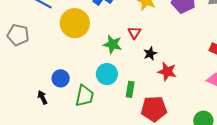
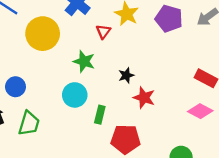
red triangle: (134, 33) -> (103, 32), moved
blue circle: (61, 78) -> (15, 87), moved
green trapezoid: (85, 96) -> (29, 123), moved

